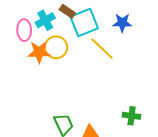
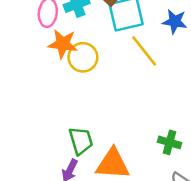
yellow circle: (56, 47) -> (83, 57), moved

